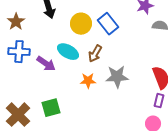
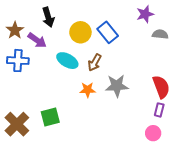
purple arrow: (46, 64) -> (37, 40), moved

